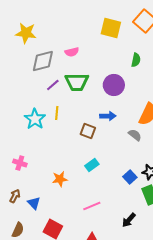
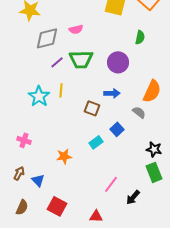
blue square: (130, 177) -> (117, 129), moved
pink line: (92, 206) -> (111, 184), moved, turned -30

